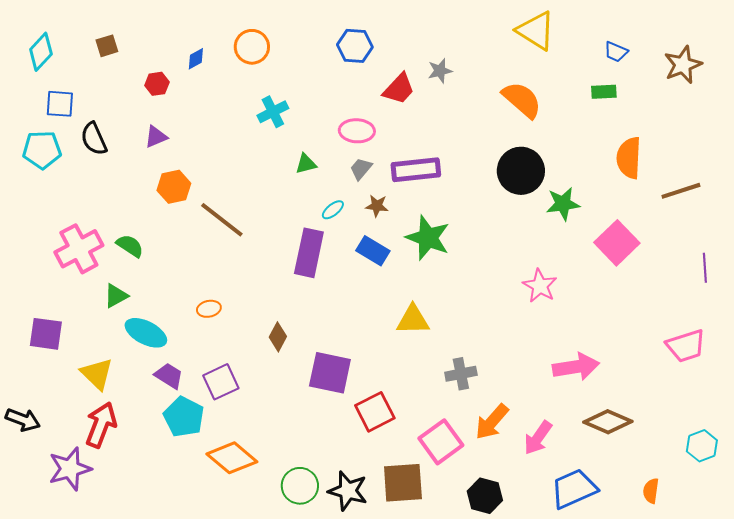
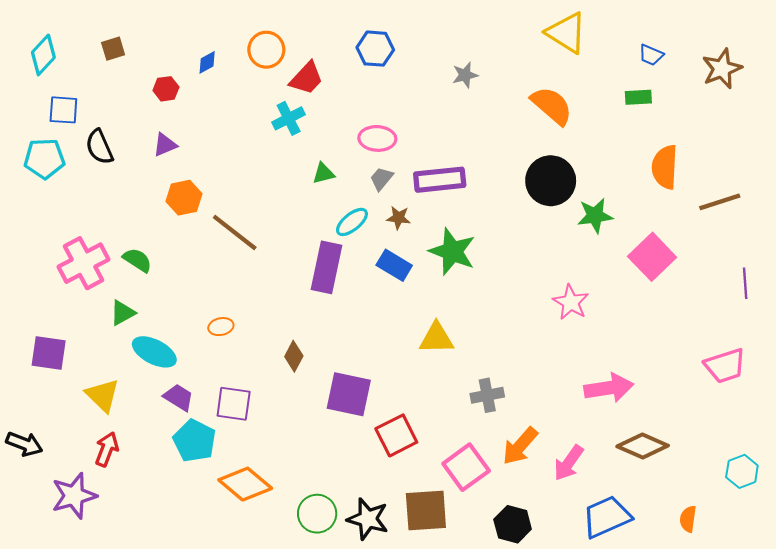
red trapezoid: (399, 89) -> (307, 78), moved
cyan ellipse: (333, 210) -> (352, 222), size x1.4
purple square: (221, 382) -> (234, 404), turned 33
red arrow: (101, 425) -> (107, 449), size x0.7

